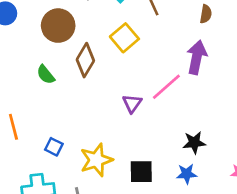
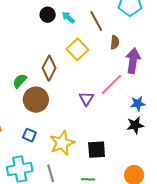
brown semicircle: (206, 14) -> (115, 42), moved
brown circle: (58, 26) -> (36, 100), moved
green semicircle: (46, 75) -> (20, 81), turned 84
blue star: (187, 174) -> (138, 104), moved

